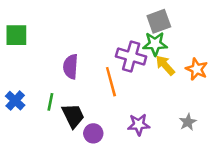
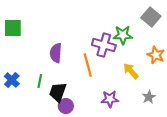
gray square: (159, 21) -> (151, 17), moved, turned -30
yellow arrow: (165, 65) -> (131, 71), moved
black trapezoid: (73, 116) -> (58, 92), turned -135
purple circle: (93, 133) -> (66, 106), moved

